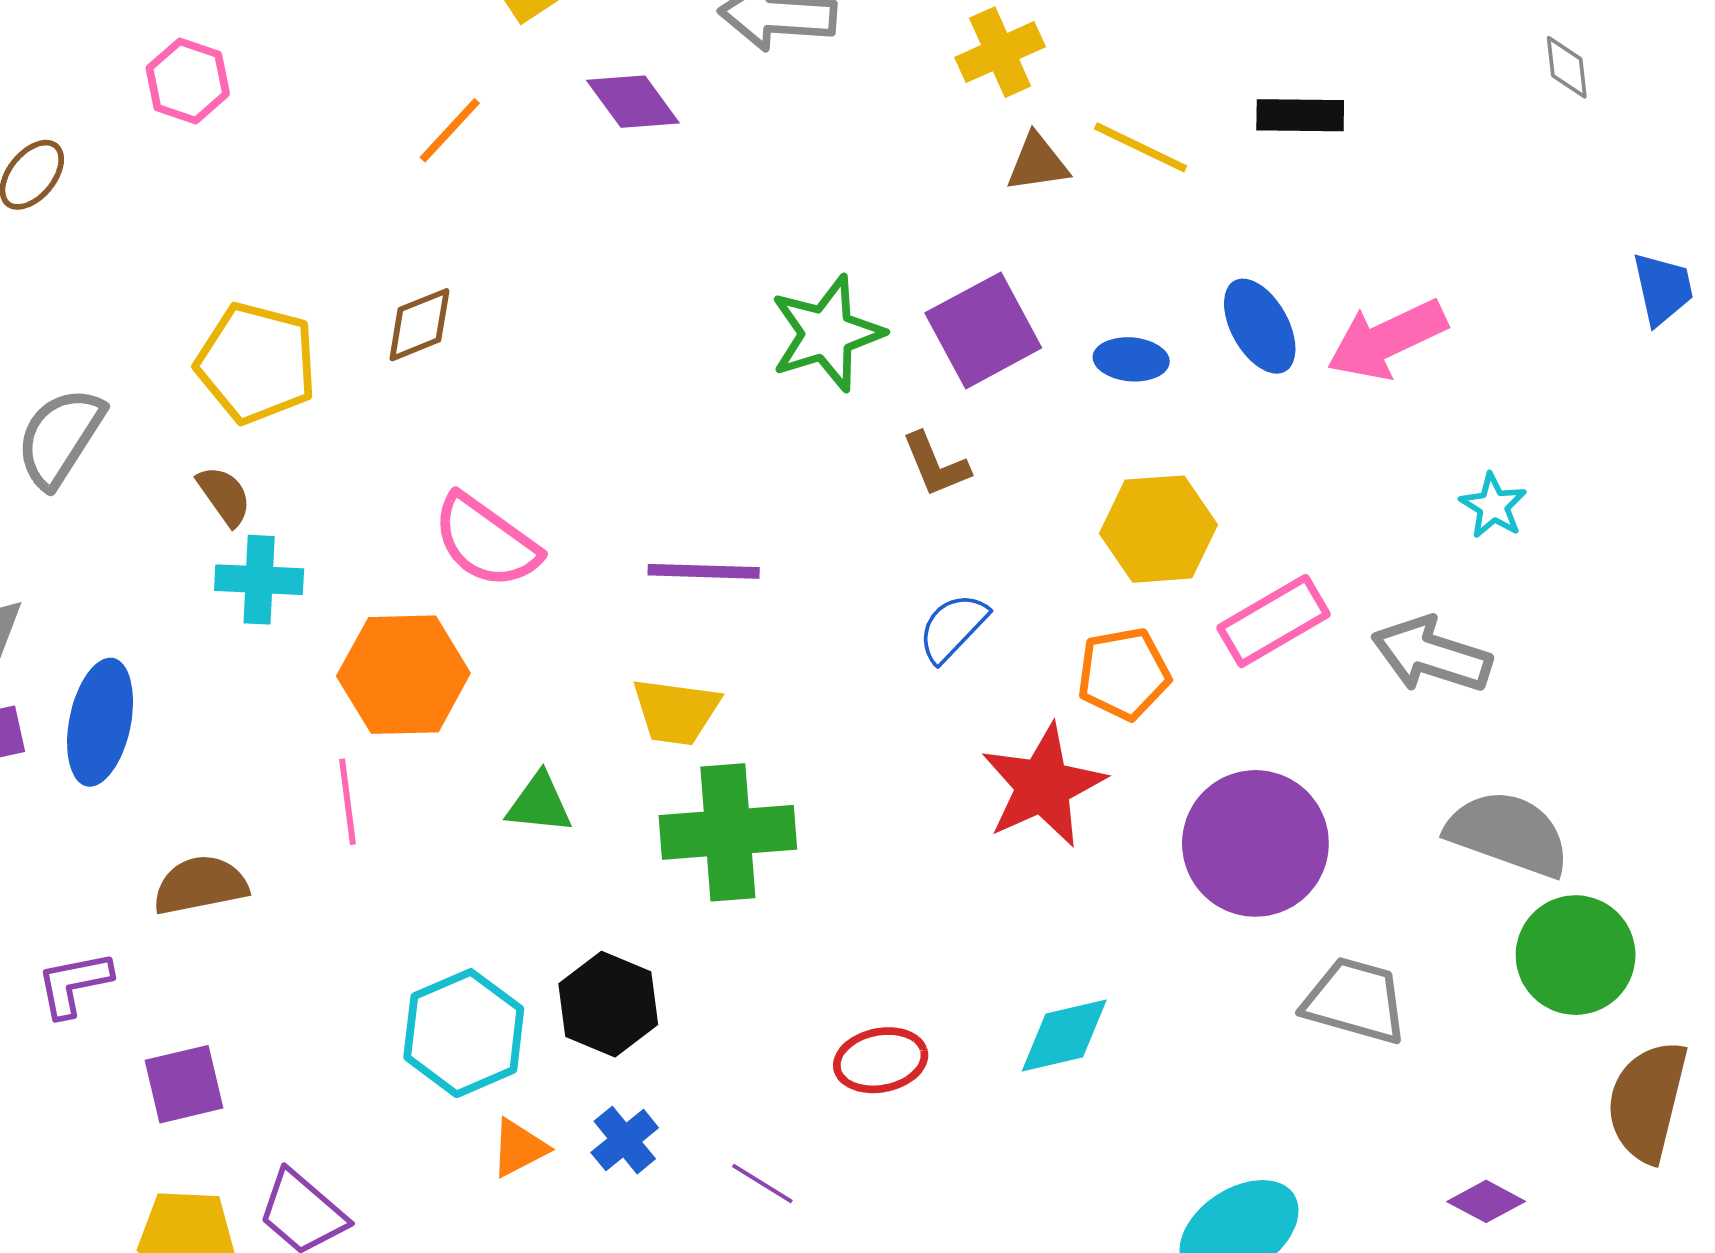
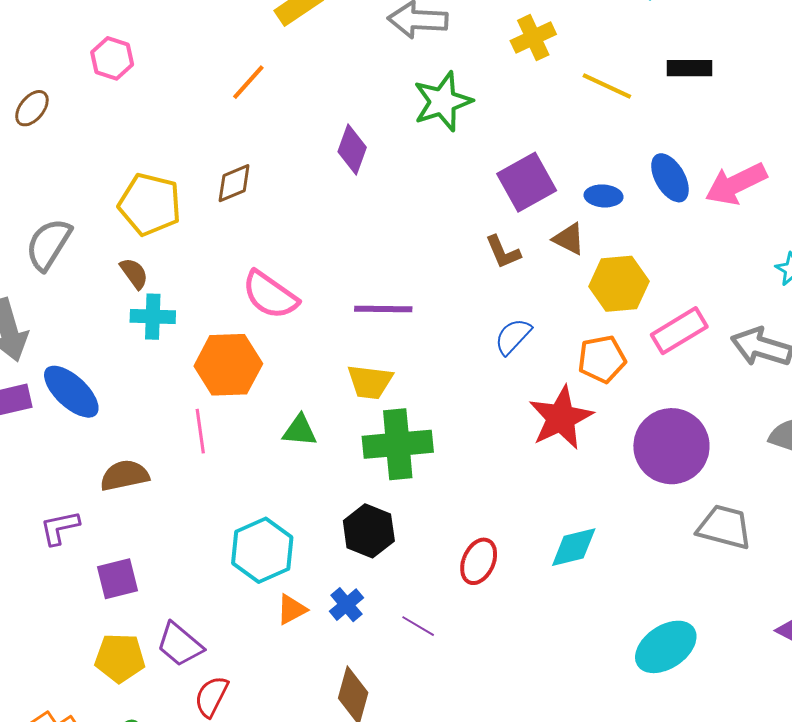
purple diamond: (633, 102) -> (352, 149), moved, turned 57
brown triangle: (1037, 163) -> (569, 239), moved, turned 36
green star: (827, 333) -> (443, 102), moved
blue ellipse: (100, 722) -> (71, 392), turned -58
black hexagon: (608, 1004) -> (369, 531), moved
red ellipse: (881, 1060) -> (479, 561), turned -54

